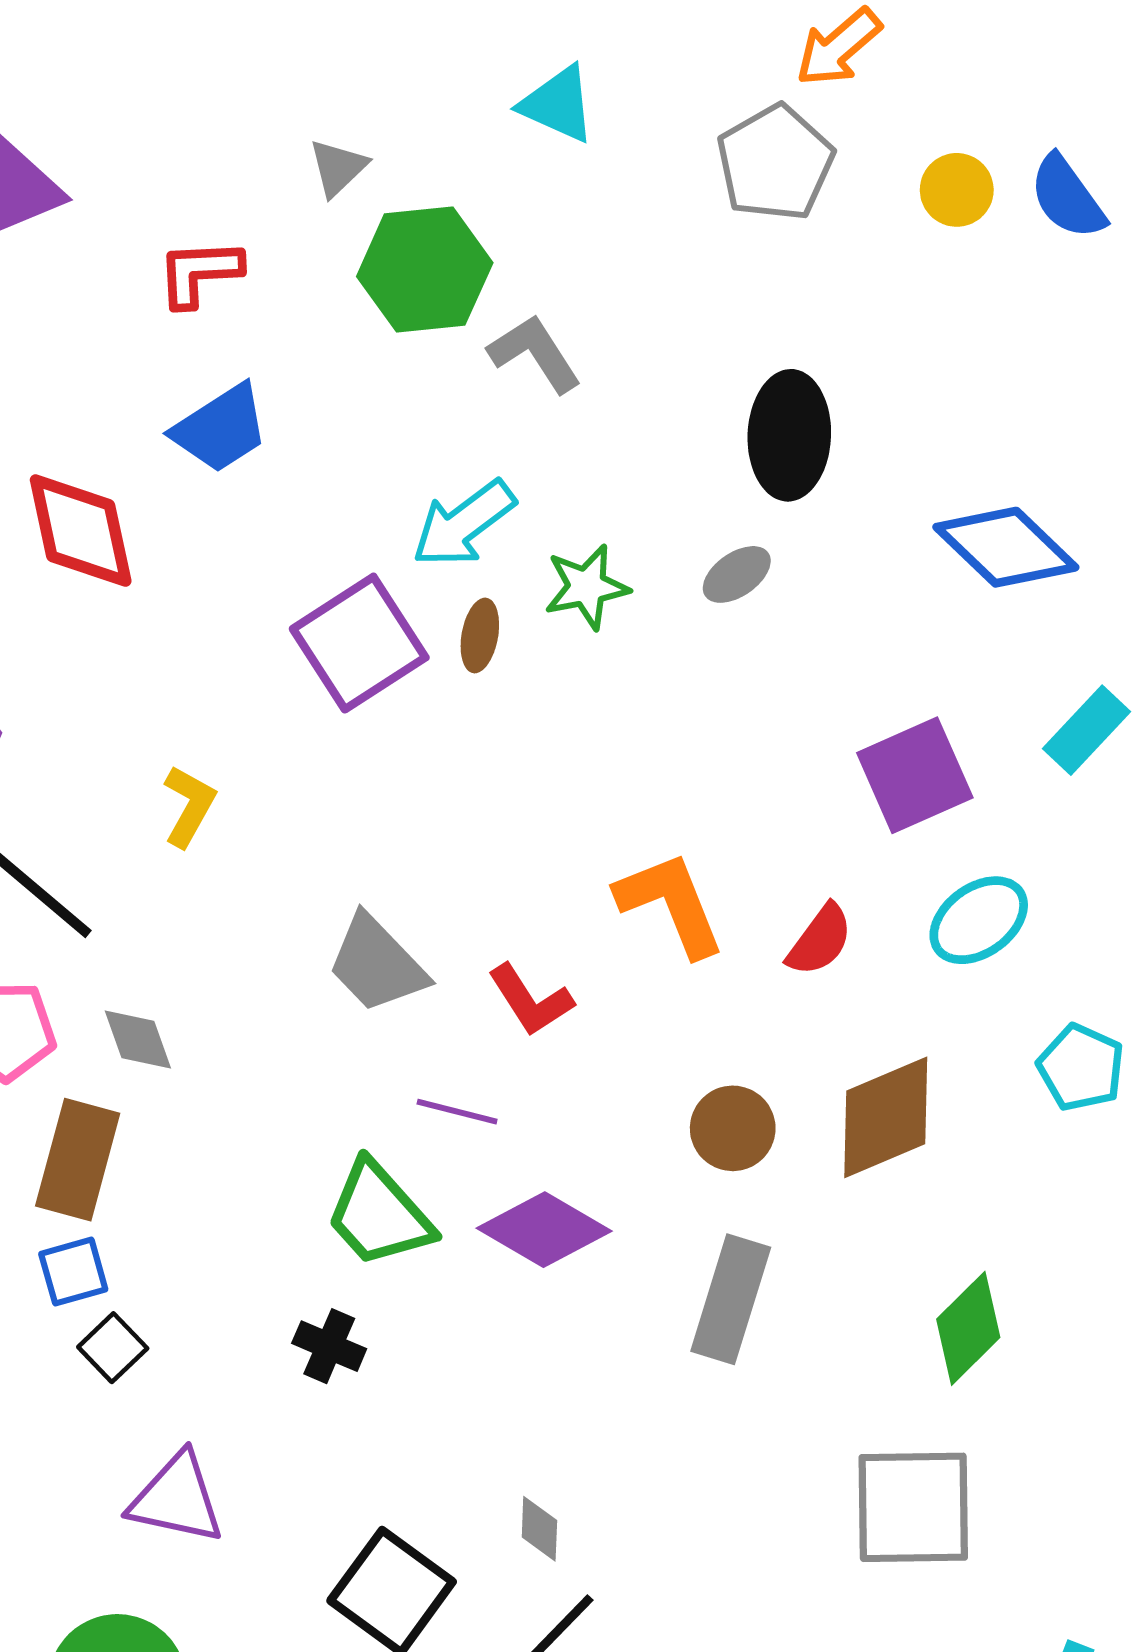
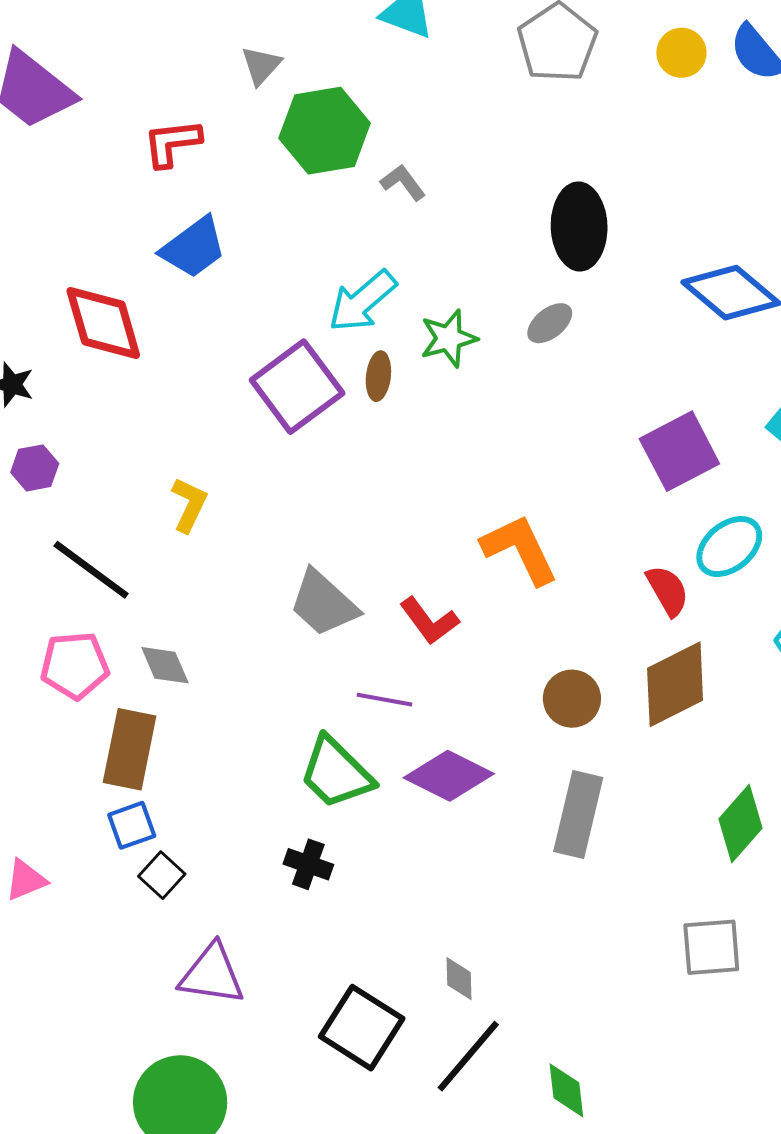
gray L-shape: (535, 353) -> (403, 182), size x0.7
red semicircle: (820, 940) -> (668, 591), moved, turned -62
gray square: (913, 1507) -> (711, 947), size x0.7

